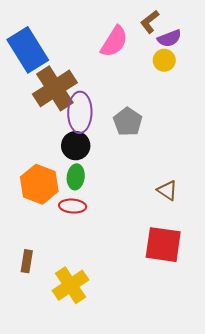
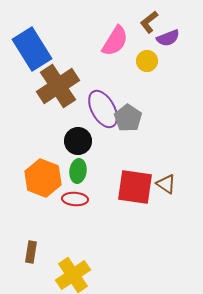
yellow circle: (164, 60) -> (147, 61), moved
purple ellipse: (80, 112) -> (103, 109), moved, turned -30
red square: (163, 245) -> (135, 187), moved

